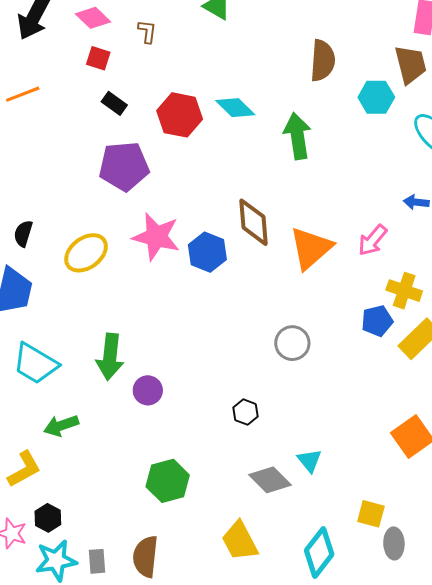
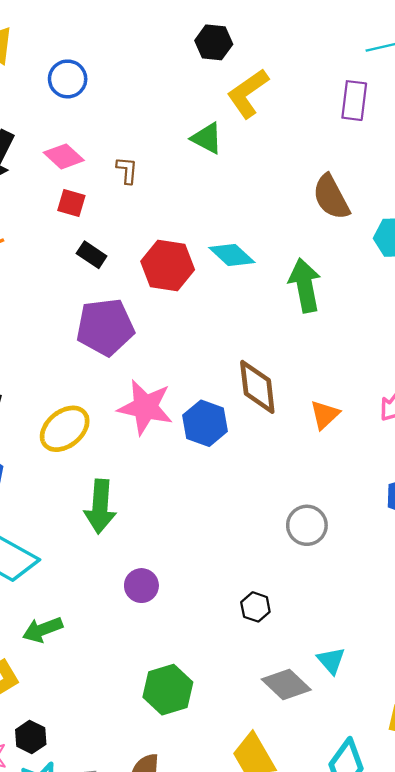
brown semicircle: (323, 60) -> (331, 197), turned 150
orange triangle: (311, 248) -> (325, 415), size x0.6
green arrow: (110, 357) -> (100, 506), moved

